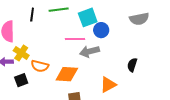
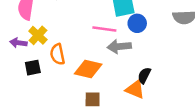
black semicircle: (132, 65) -> (144, 75), moved
orange semicircle: (40, 66) -> (57, 54), turned 54
orange triangle: (108, 85) -> (135, 89), turned 42

